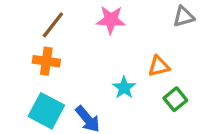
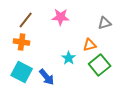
gray triangle: (184, 17) -> (105, 23), moved
green square: (175, 99) -> (100, 65), size x1.5

